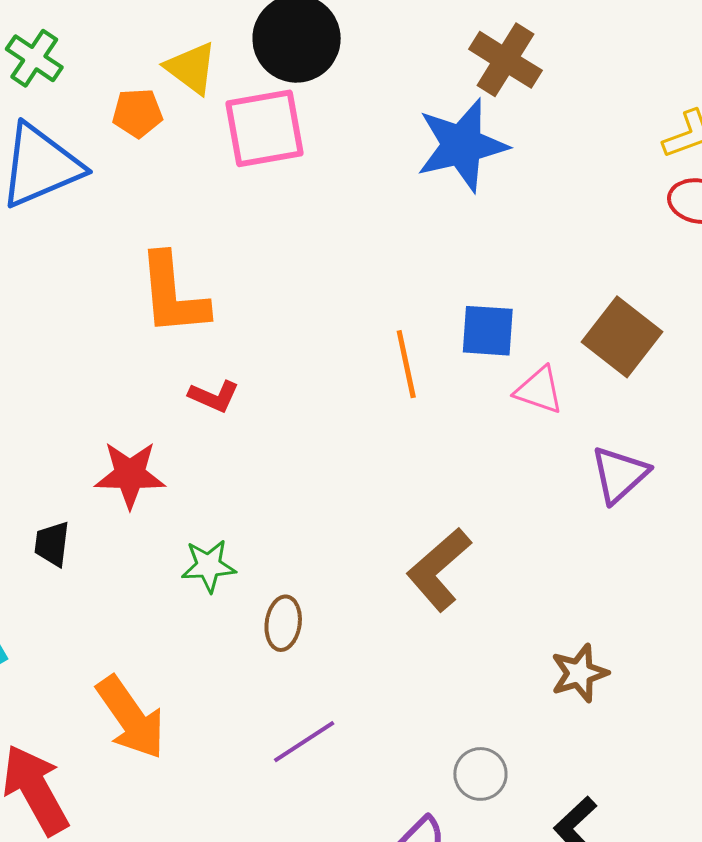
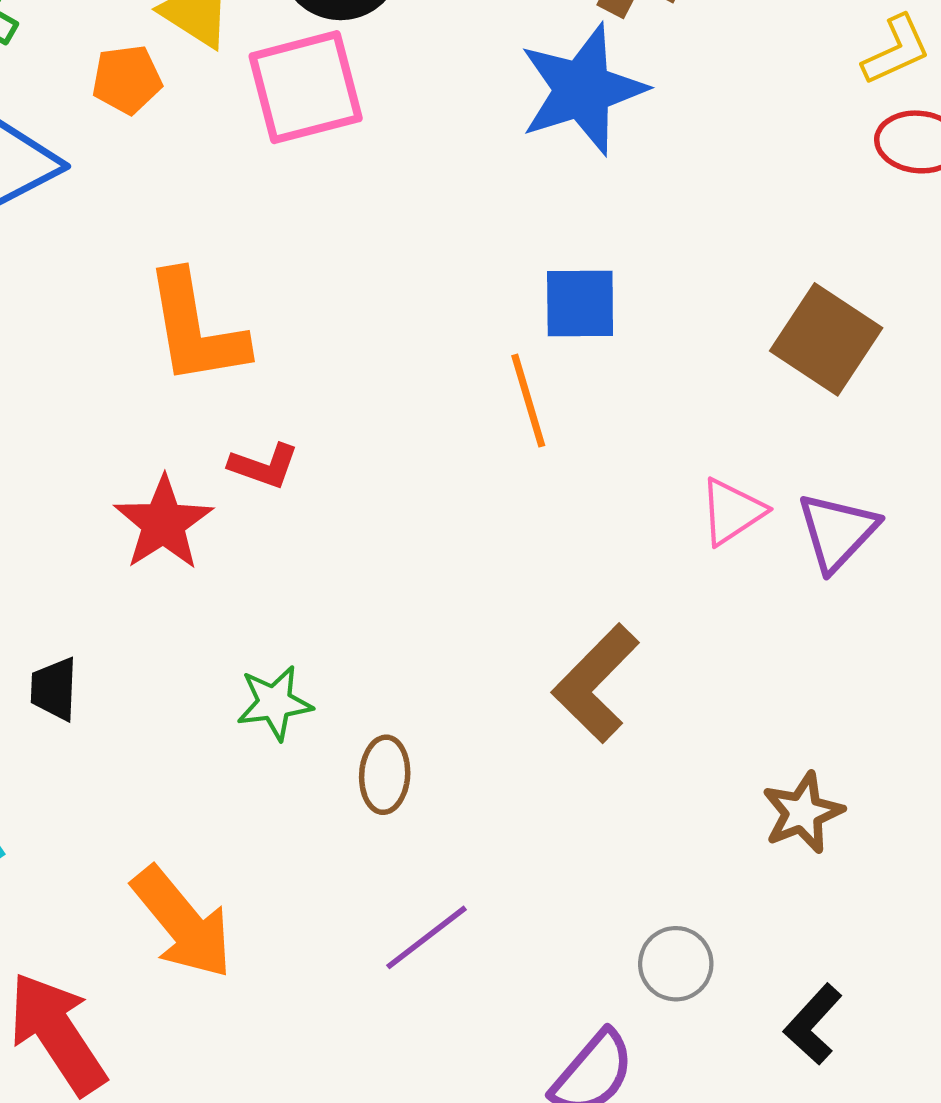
blue square: (488, 331) -> (580, 303), moved
pink triangle: (539, 390) -> (732, 512), moved, turned -48
red star: (130, 475) -> (163, 523), moved, turned -30

